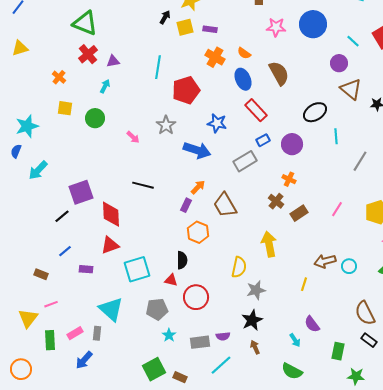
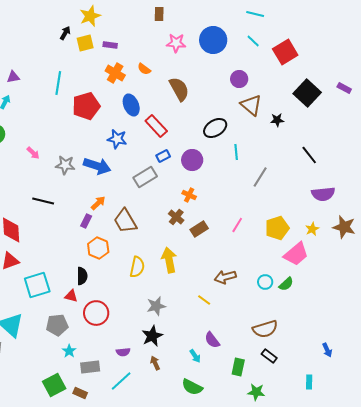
cyan line: (353, 41) -> (253, 41), moved
blue ellipse: (243, 79) -> (131, 105), moved
gray star: (166, 125) -> (65, 165), moved, turned -30
cyan circle: (349, 266) -> (265, 282), moved
yellow semicircle: (239, 267) -> (137, 267), moved
yellow line: (304, 284) -> (204, 300), turned -72
brown semicircle: (365, 313) -> (265, 329), turned -80
gray rectangle: (200, 342) -> (90, 367), moved

